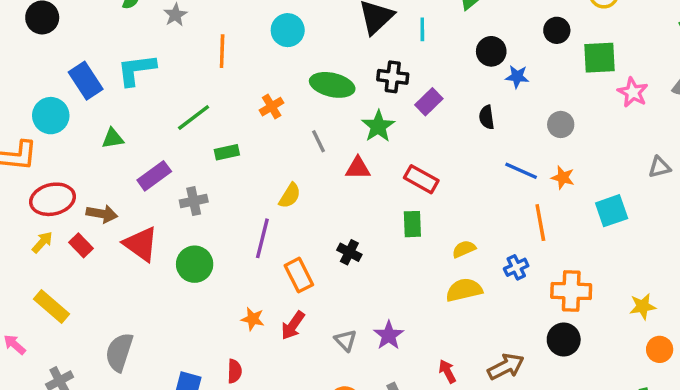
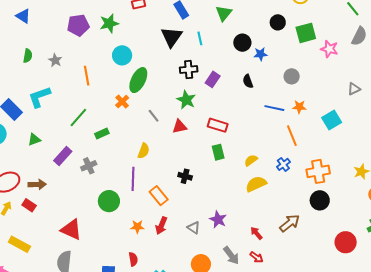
green ellipse: (332, 85) -> (138, 80), moved, turned -65
red triangle: (141, 244) -> (71, 230), moved
green circle: (195, 264) -> (109, 201), moved

